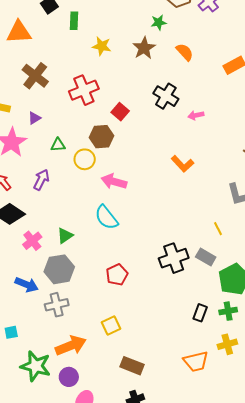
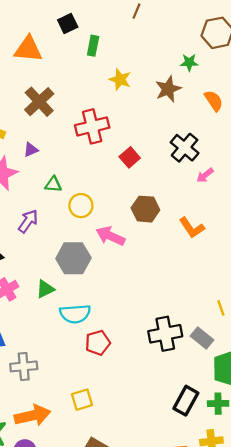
pink arrow: (196, 115) -> (205, 175), moved, turned -35
brown hexagon: (101, 137) -> (145, 209), moved
cyan semicircle: (106, 217) -> (75, 314), moved, turned -64
gray hexagon: (59, 269) -> (73, 258), moved
black rectangle: (200, 313) -> (186, 401), size x1.4

